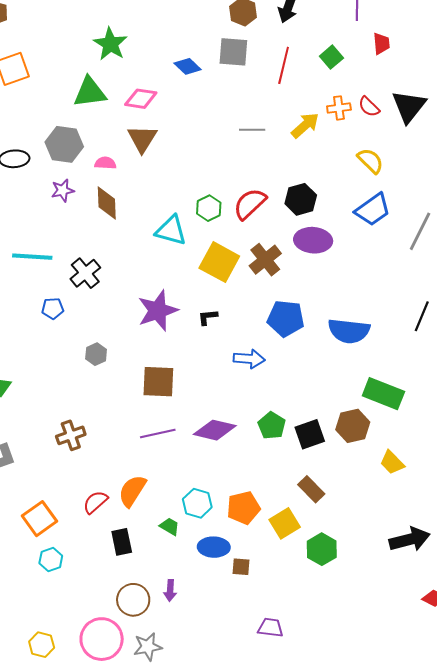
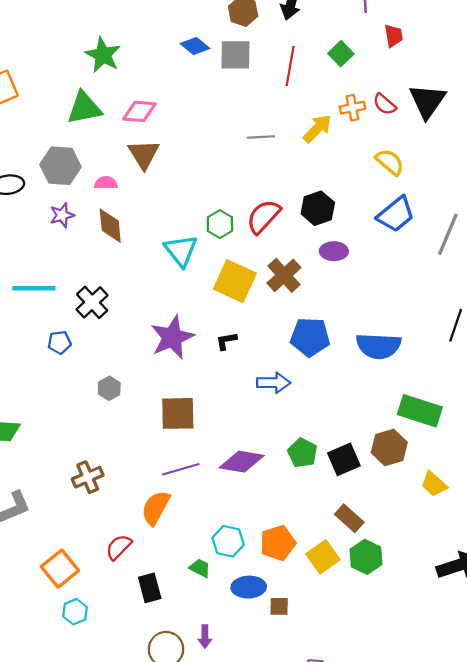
blue diamond: (188, 66) -> (195, 46), moved
cyan triangle: (171, 230) -> (181, 251), turned 40
purple ellipse: (313, 240) -> (334, 251), size x0.7
orange semicircle: (132, 491) -> (156, 508), moved
green hexagon: (322, 549) -> (366, 557), moved

